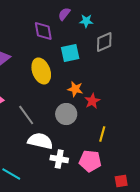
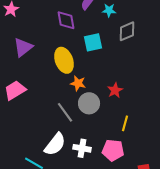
orange star: (75, 89) -> (78, 83), moved
gray line: (26, 115) -> (65, 112), moved
white semicircle: (40, 141) -> (55, 144), moved, turned 115

